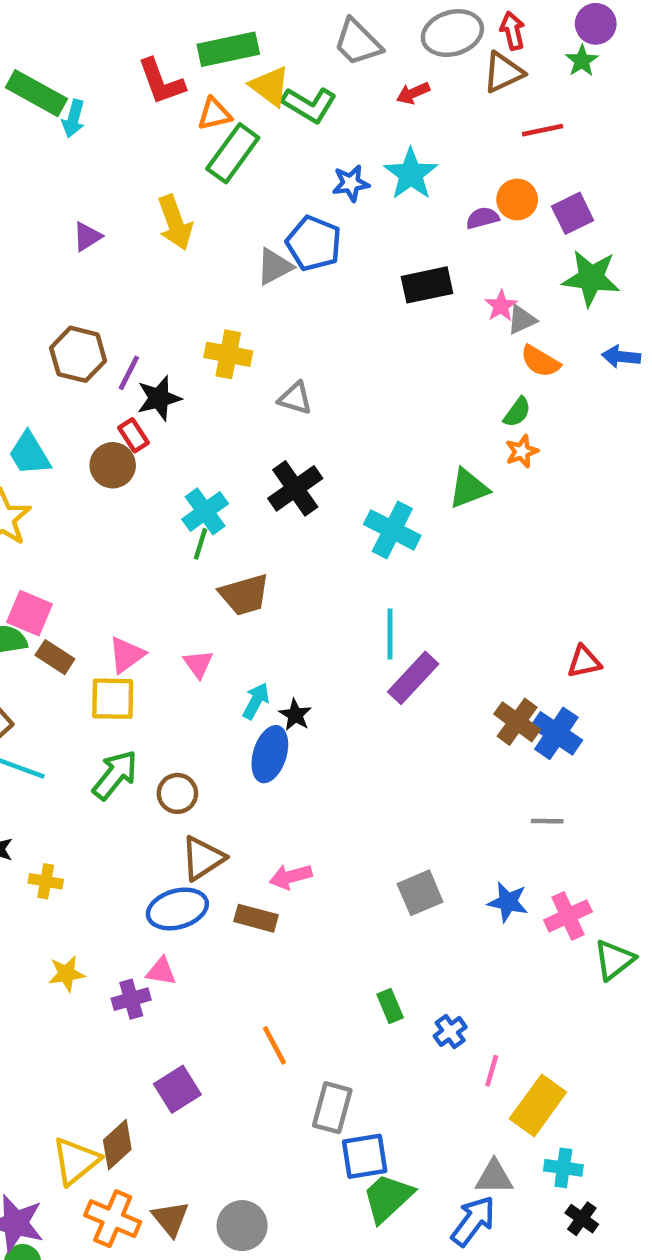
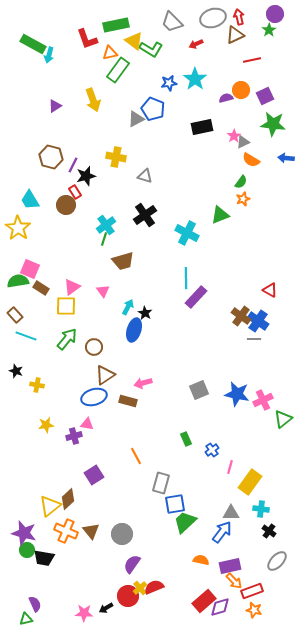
red triangle: (584, 662) -> (270, 290), turned 42
gray line: (547, 821) -> (254, 339), moved
blue star: (508, 902) -> (237, 394), size x1.4

